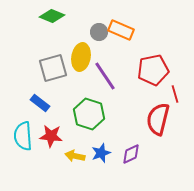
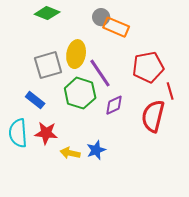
gray circle: (99, 32) -> (101, 17), moved
green hexagon: (89, 114) -> (80, 93), moved
purple diamond: (131, 154) -> (114, 105), moved

